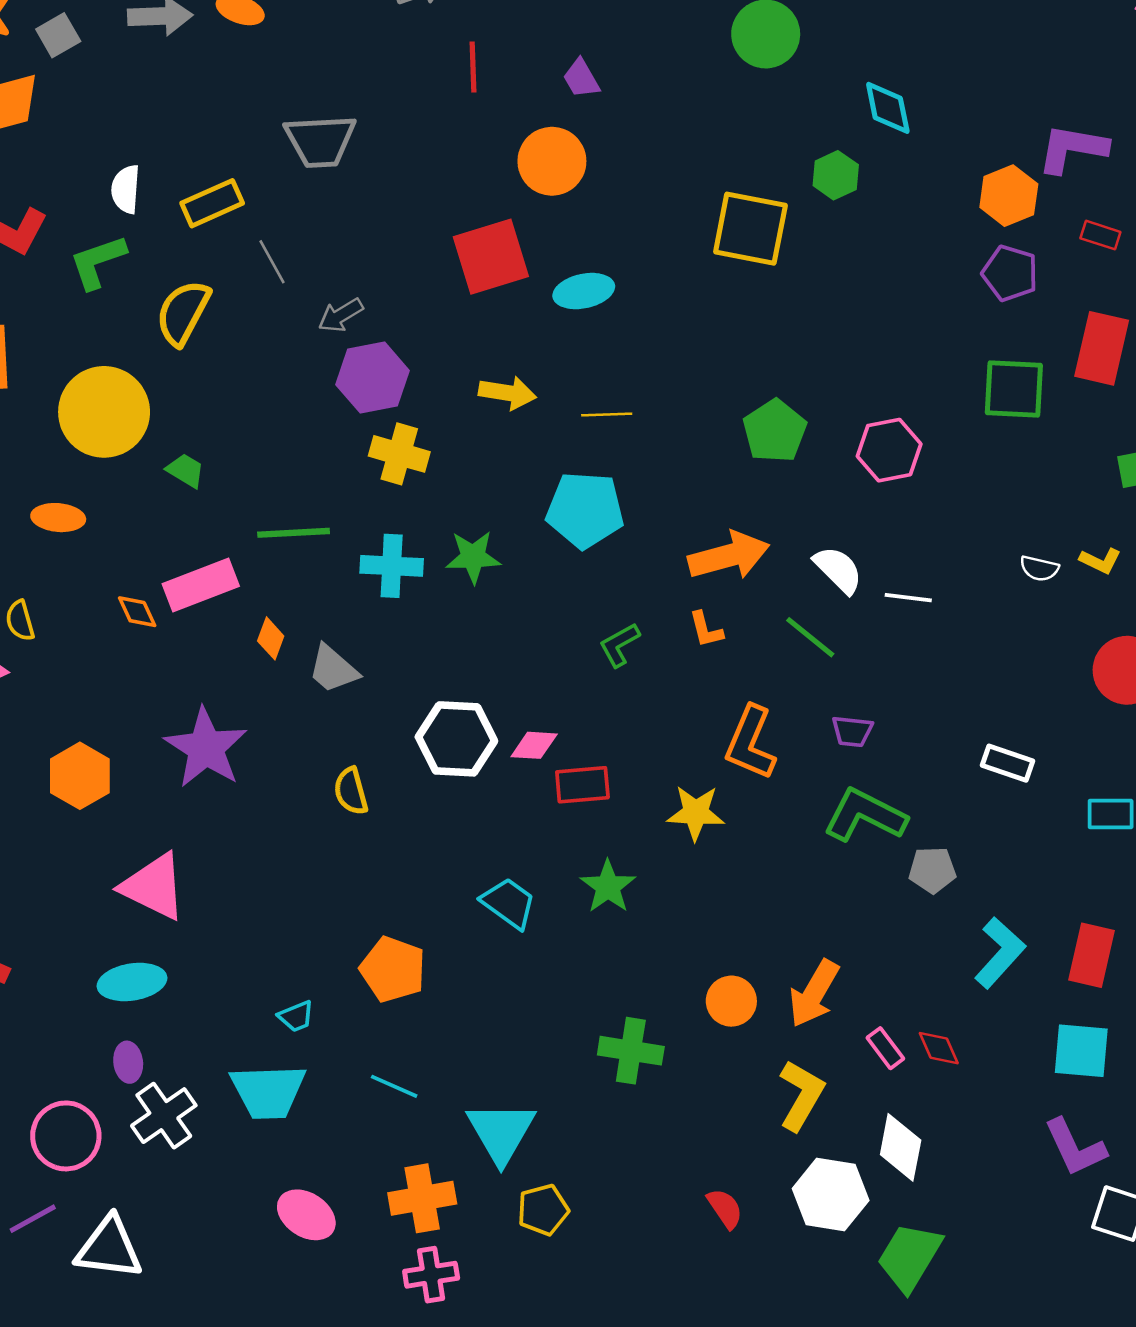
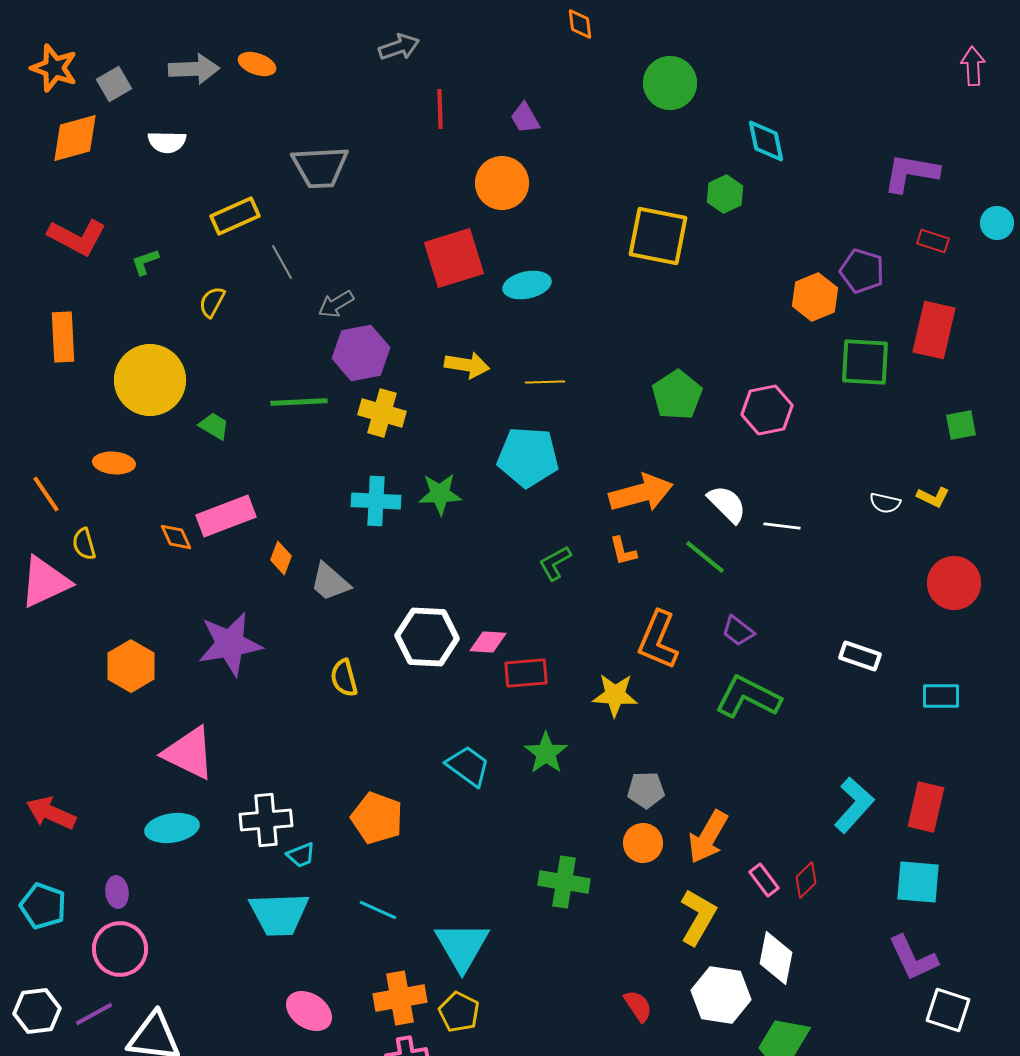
white semicircle: (126, 189) -> (167, 142), moved, turned -93
orange hexagon: (1009, 196) -> (815, 297), moved
green L-shape: (98, 262) -> (145, 262), size x0.6
yellow semicircle: (183, 313) -> (212, 302), size x0.6
green line: (294, 533) -> (299, 402), moved
purple trapezoid: (852, 731) -> (738, 631), turned 32
purple star: (206, 748) -> (230, 644), turned 30
gray pentagon: (932, 870) -> (646, 790), moved
red diamond: (939, 1048) -> (806, 880), turned 69
purple ellipse: (128, 1062) -> (117, 892), moved
white cross: (164, 1116) -> (266, 820), moved, turned 30
yellow pentagon: (543, 1210) -> (459, 1012), moved, turned -30

